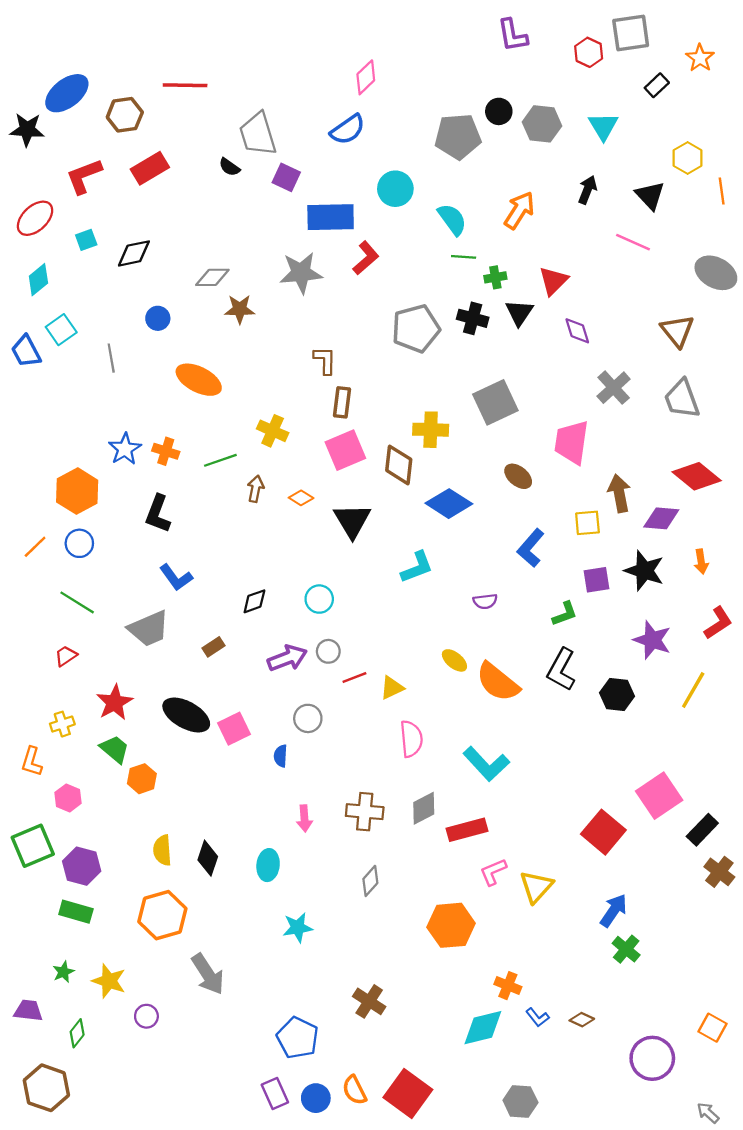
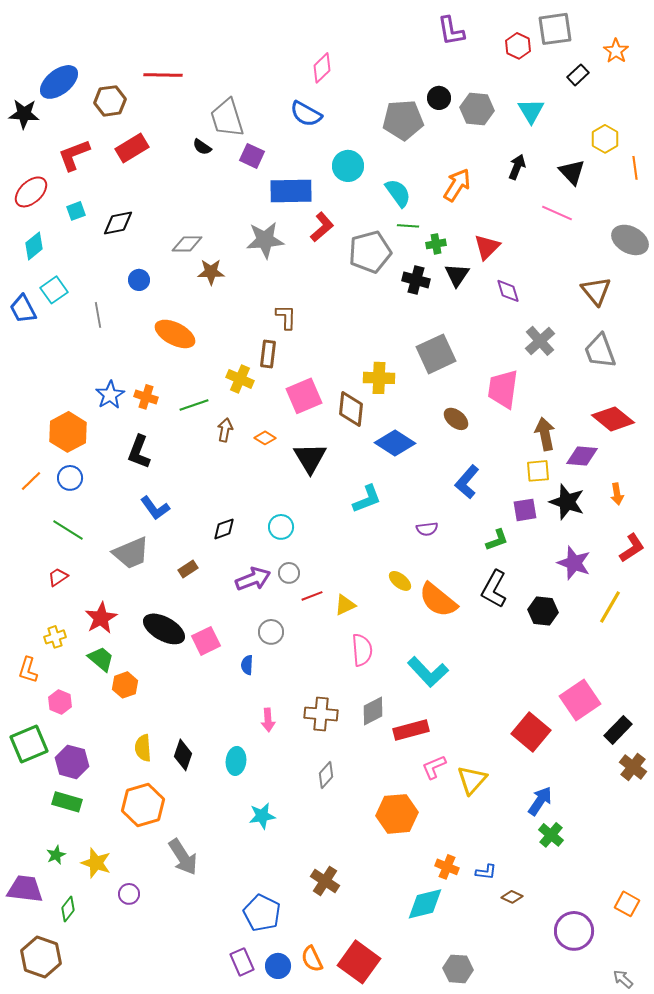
blue semicircle: (348, 130) -> (306, 114), turned 64
gray pentagon: (416, 329) -> (370, 252), moved
brown rectangle: (342, 402) -> (268, 354), moved
yellow square: (587, 523) -> (538, 471), moved
purple trapezoid: (28, 1011) -> (25, 889), size x1.4
blue L-shape: (537, 1017) -> (486, 872), moved, turned -45

